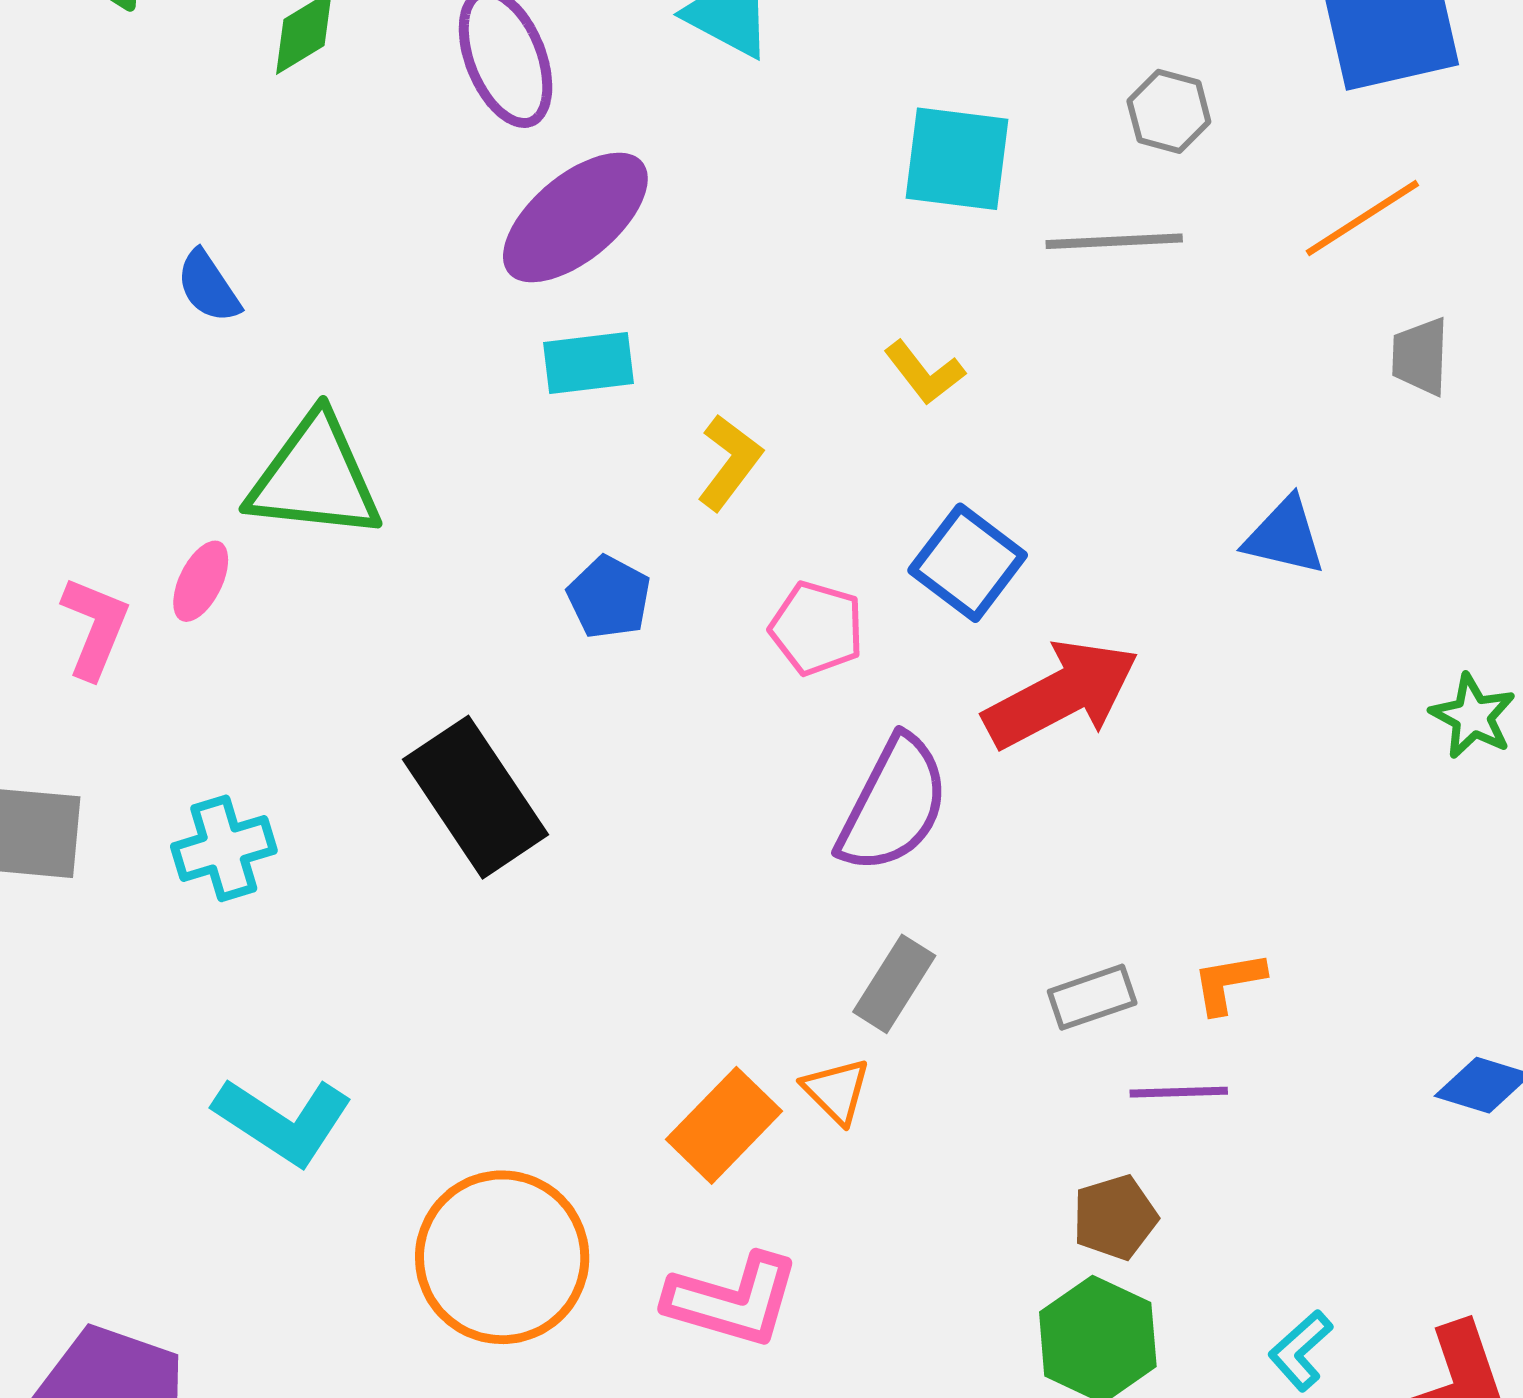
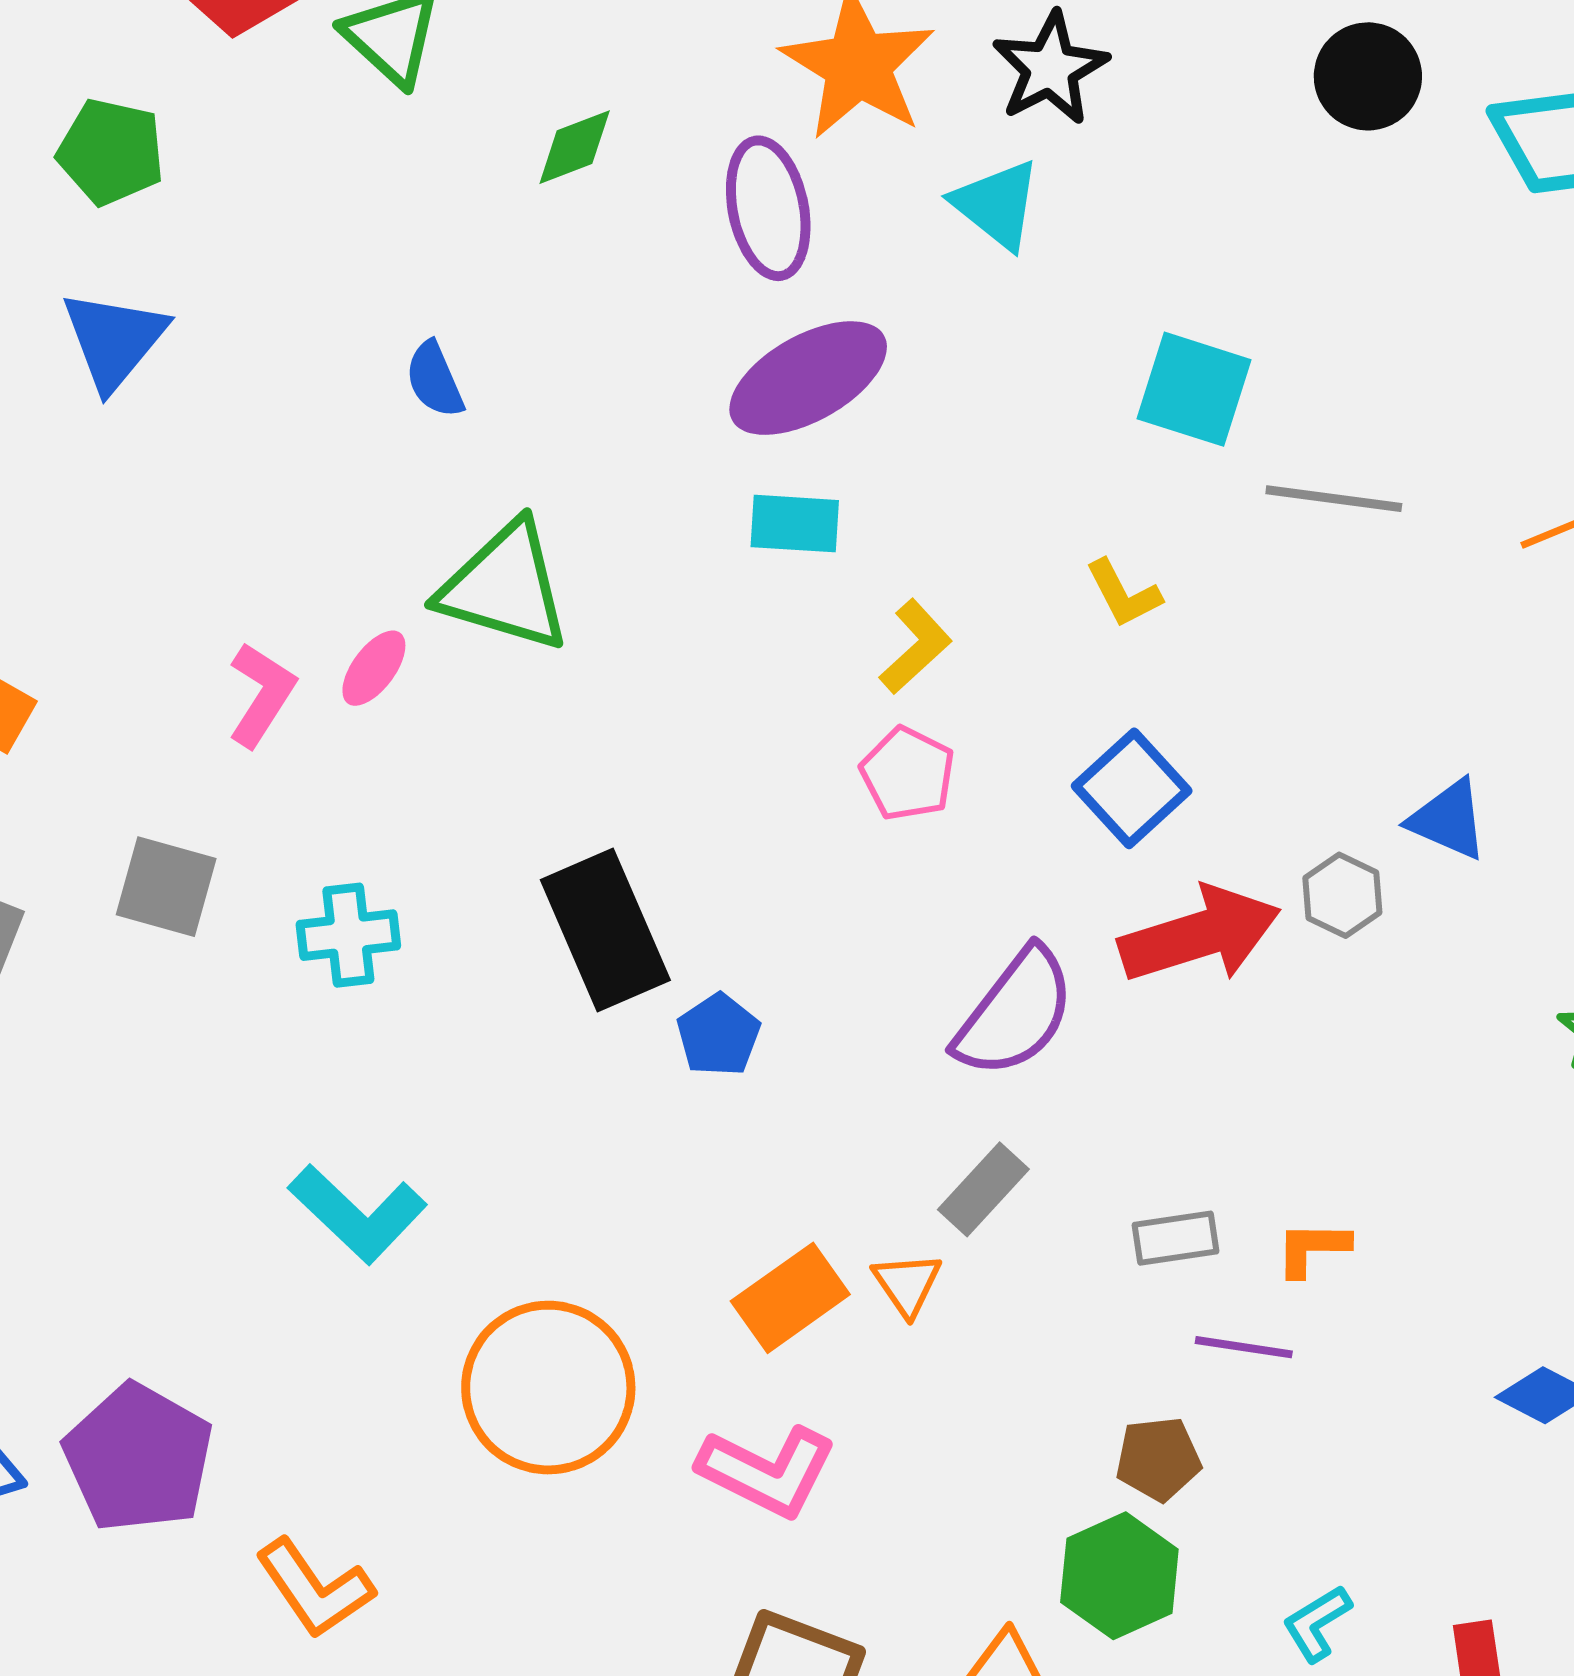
gray hexagon: (1169, 111) -> (1342, 895), moved
blue pentagon: (609, 597) -> (718, 1035), moved
pink pentagon: (817, 628) -> (908, 774), moved

